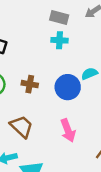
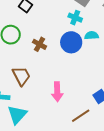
cyan semicircle: (89, 74) -> (92, 35), moved
blue circle: (68, 87) -> (71, 42), moved

